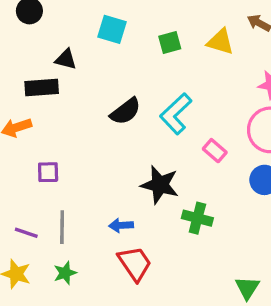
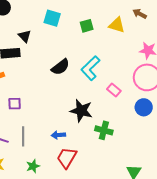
black triangle: (66, 59) -> (25, 36), turned 32
red trapezoid: (135, 263) -> (67, 158), turned -115
green star: (65, 273) -> (33, 166), moved

